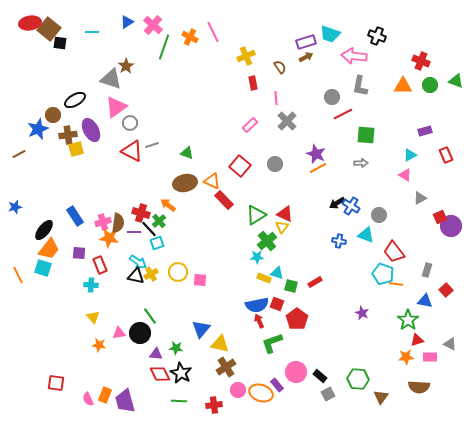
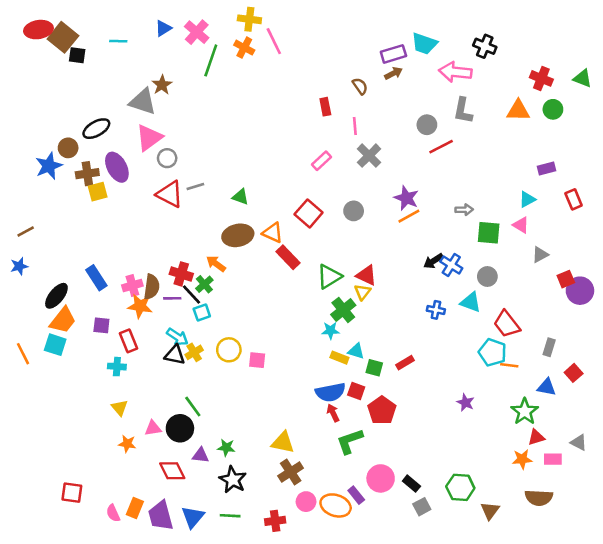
yellow cross: (246, 56) -> (249, 19), moved, turned 30
green triangle: (456, 81) -> (583, 78), moved
green square: (366, 135) -> (489, 233), moved
brown line: (19, 154) -> (26, 231), moved
blue triangle: (201, 329) -> (193, 517), moved
red diamond: (160, 374) -> (172, 471), moved

